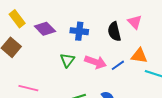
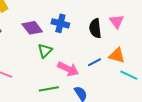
purple diamond: (45, 29) -> (32, 28), moved
pink arrow: (96, 62) -> (68, 69), moved

